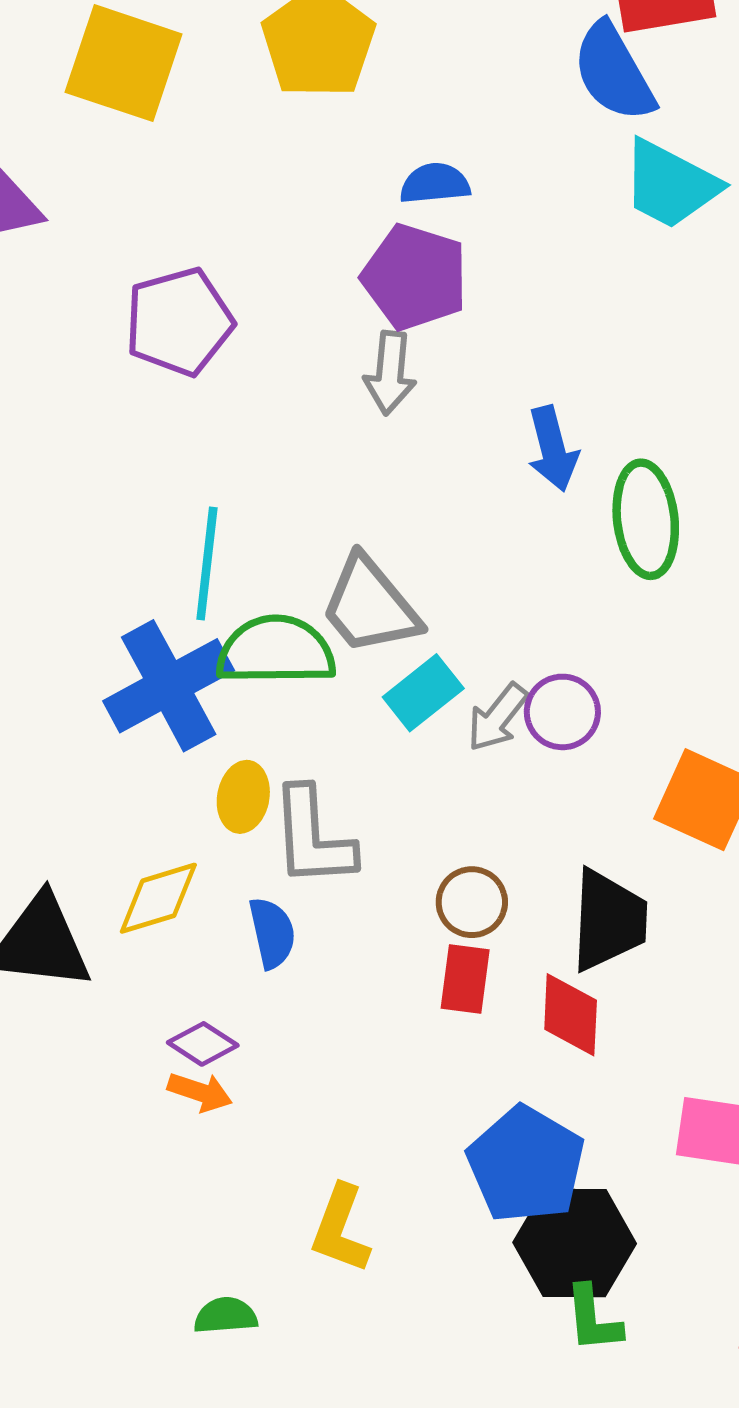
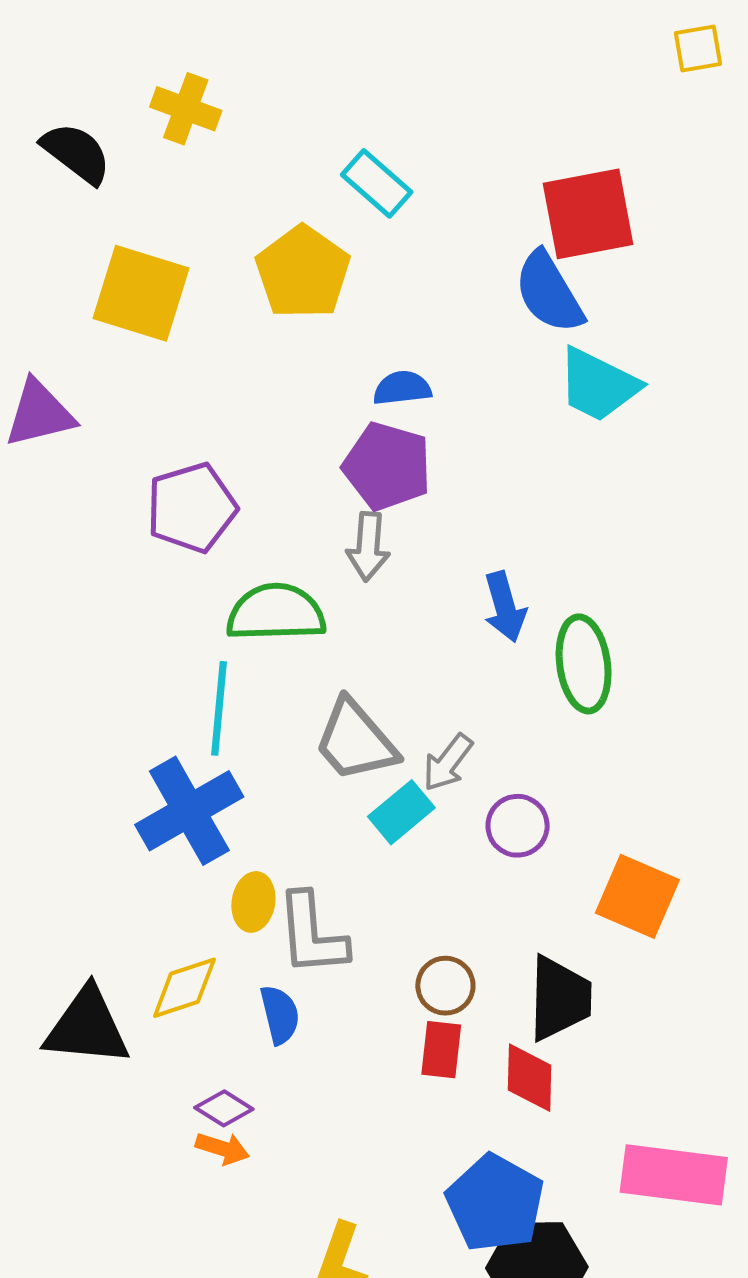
green semicircle: (276, 651) -> (276, 613), moved
gray arrow: (497, 717) -> (448, 763), moved

